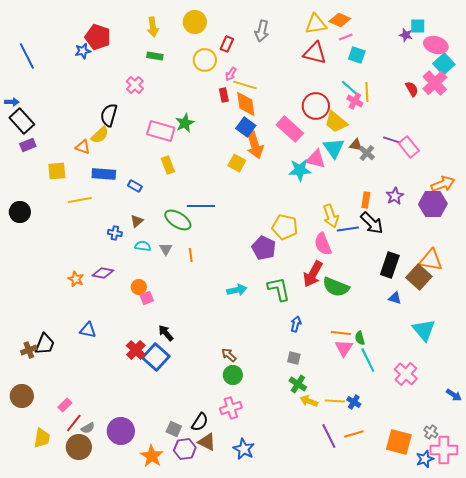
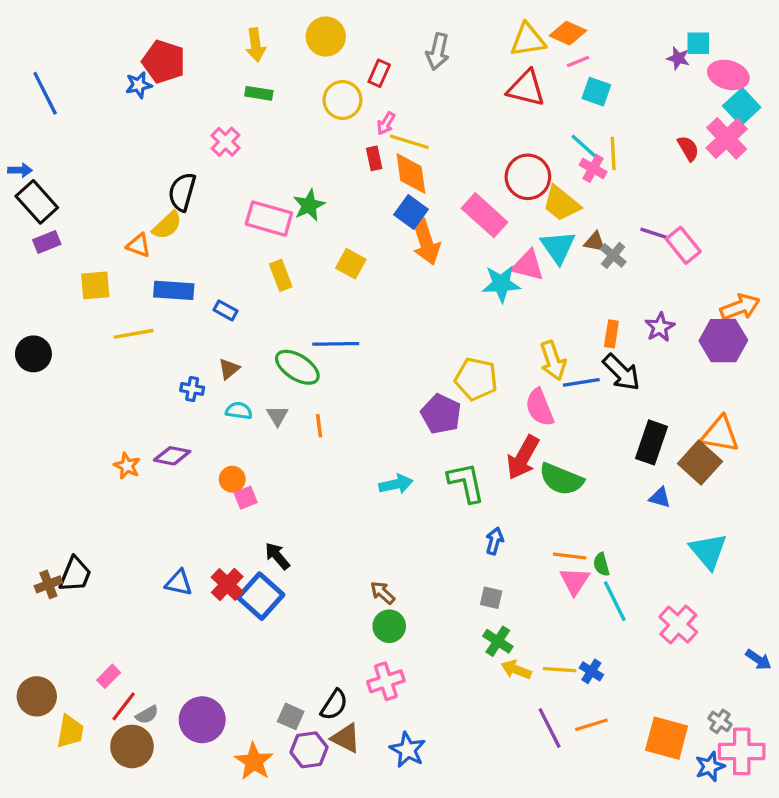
yellow square: (237, 163) -> (351, 264), moved
blue triangle: (88, 330) -> (179, 583), moved
brown circle: (22, 396) -> (37, 696), moved

